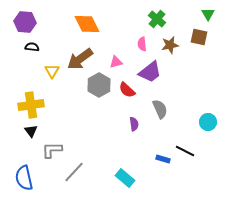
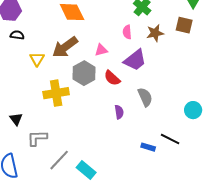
yellow cross: (31, 105) -> (56, 93), moved
cyan rectangle: (125, 178) -> (86, 170), moved

